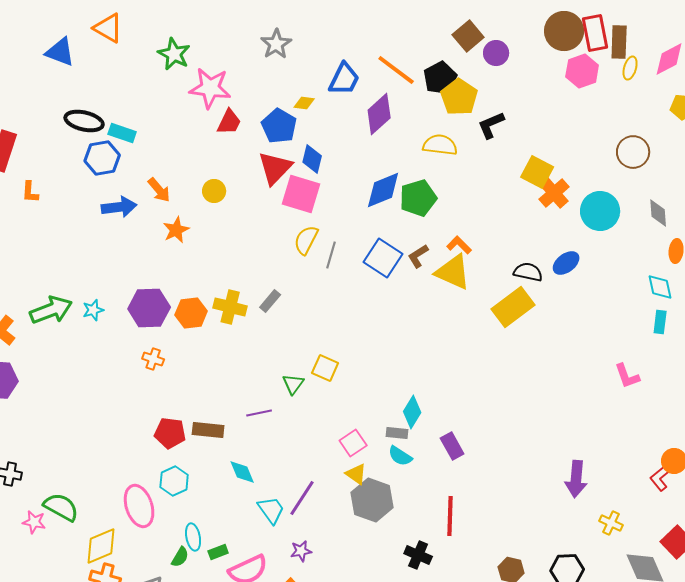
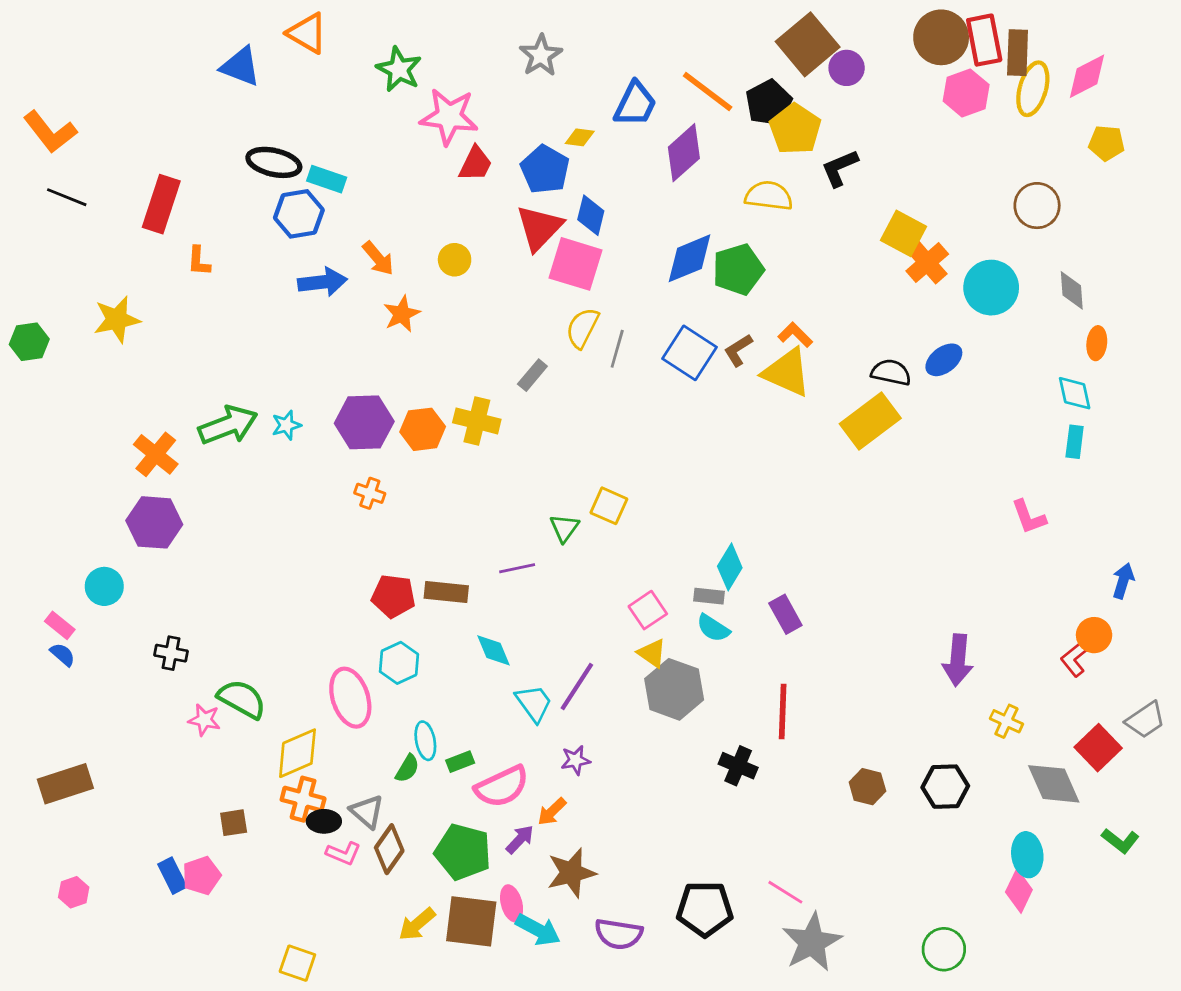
brown square: (468, 36) -> (808, 44), size x1.4
yellow ellipse: (630, 68) -> (1033, 89), size x1.6
gray rectangle: (270, 301) -> (532, 375), moved

